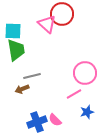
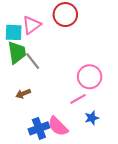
pink triangle: (47, 24) -> (32, 25), moved, turned 42
gray line: (32, 76) -> (33, 61), moved, turned 66
pink semicircle: (55, 120) -> (58, 126), size x1.5

